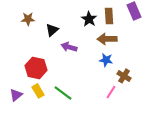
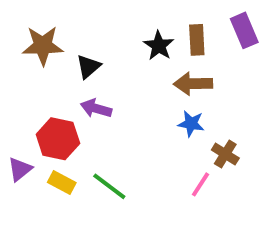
brown star: (28, 19) -> (43, 46), size x1.5
purple arrow: (69, 47) -> (96, 108), moved
yellow rectangle: (38, 91) -> (62, 183), turned -32
purple triangle: (16, 95) -> (20, 169), moved

